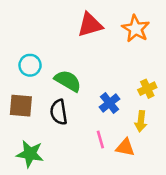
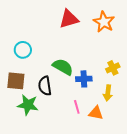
green semicircle: (68, 81) -> (63, 67), moved
blue cross: (110, 103) -> (84, 79), turned 35
green star: (30, 154) -> (28, 105), moved

